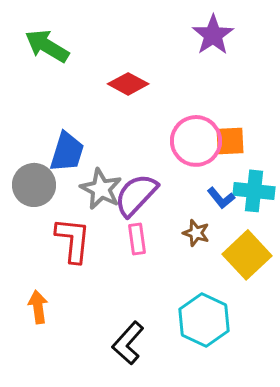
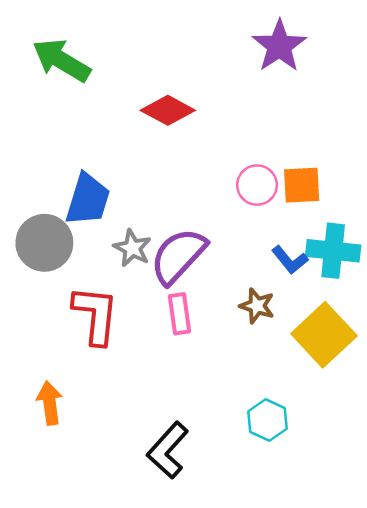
pink circle: (196, 141) -> (257, 185), size x0.6
gray star: (101, 189) -> (132, 248), size x0.7
cyan hexagon: (204, 320) -> (268, 420), size x0.6

